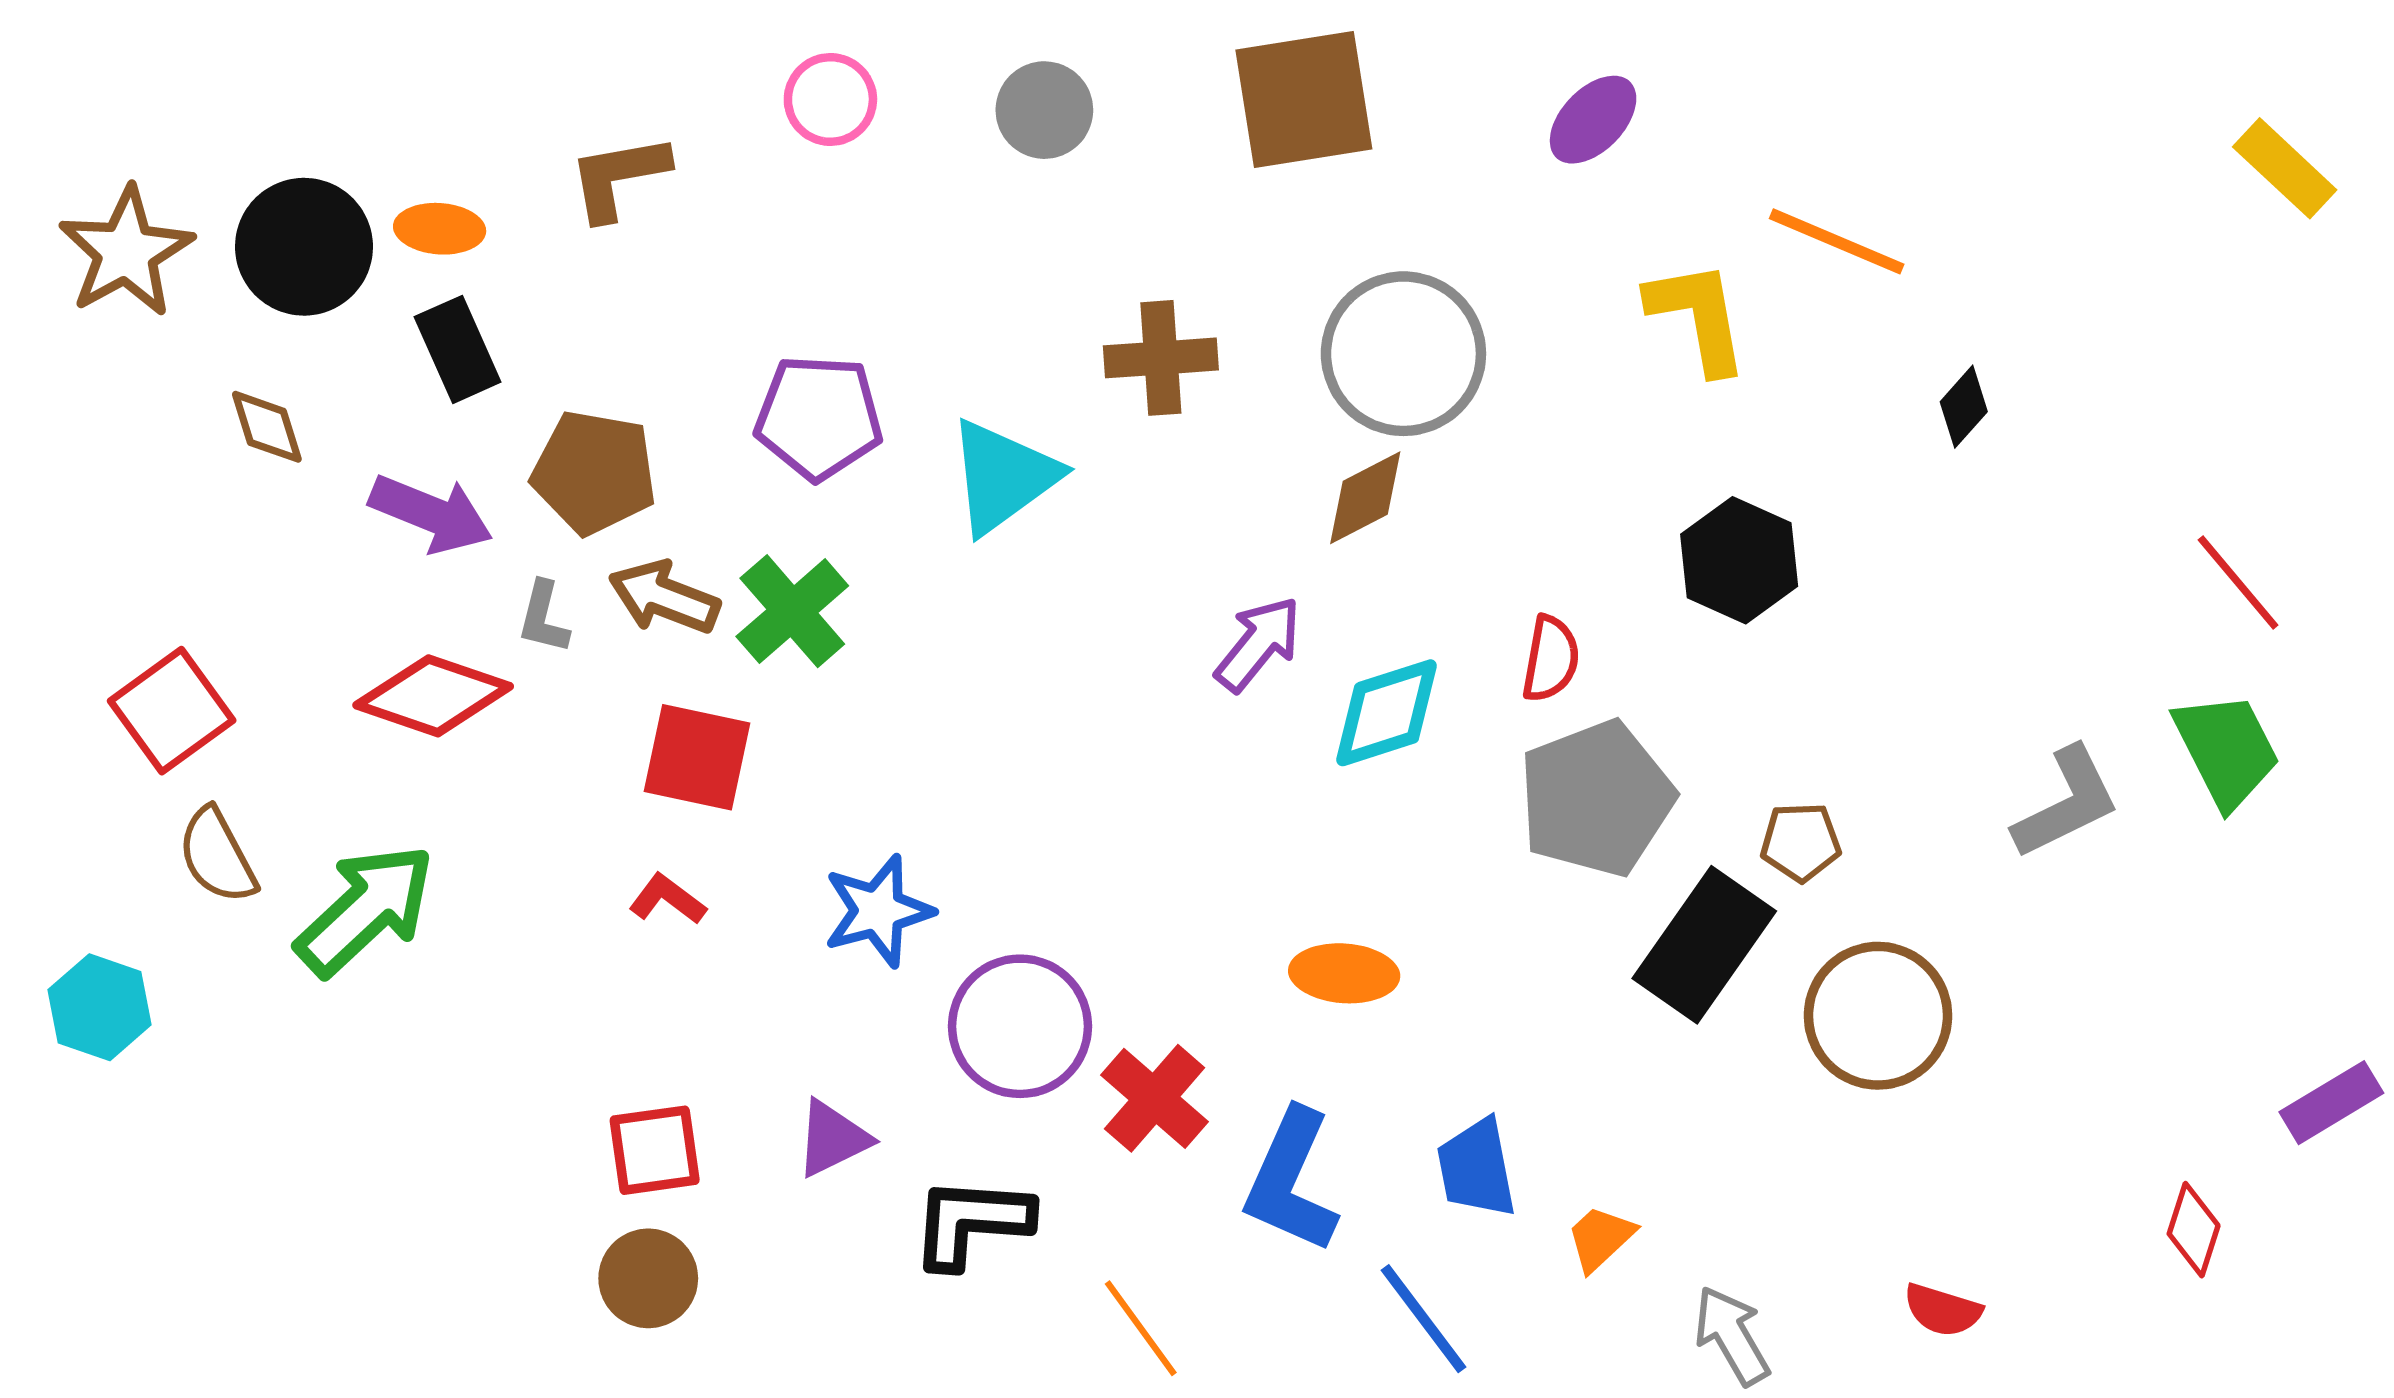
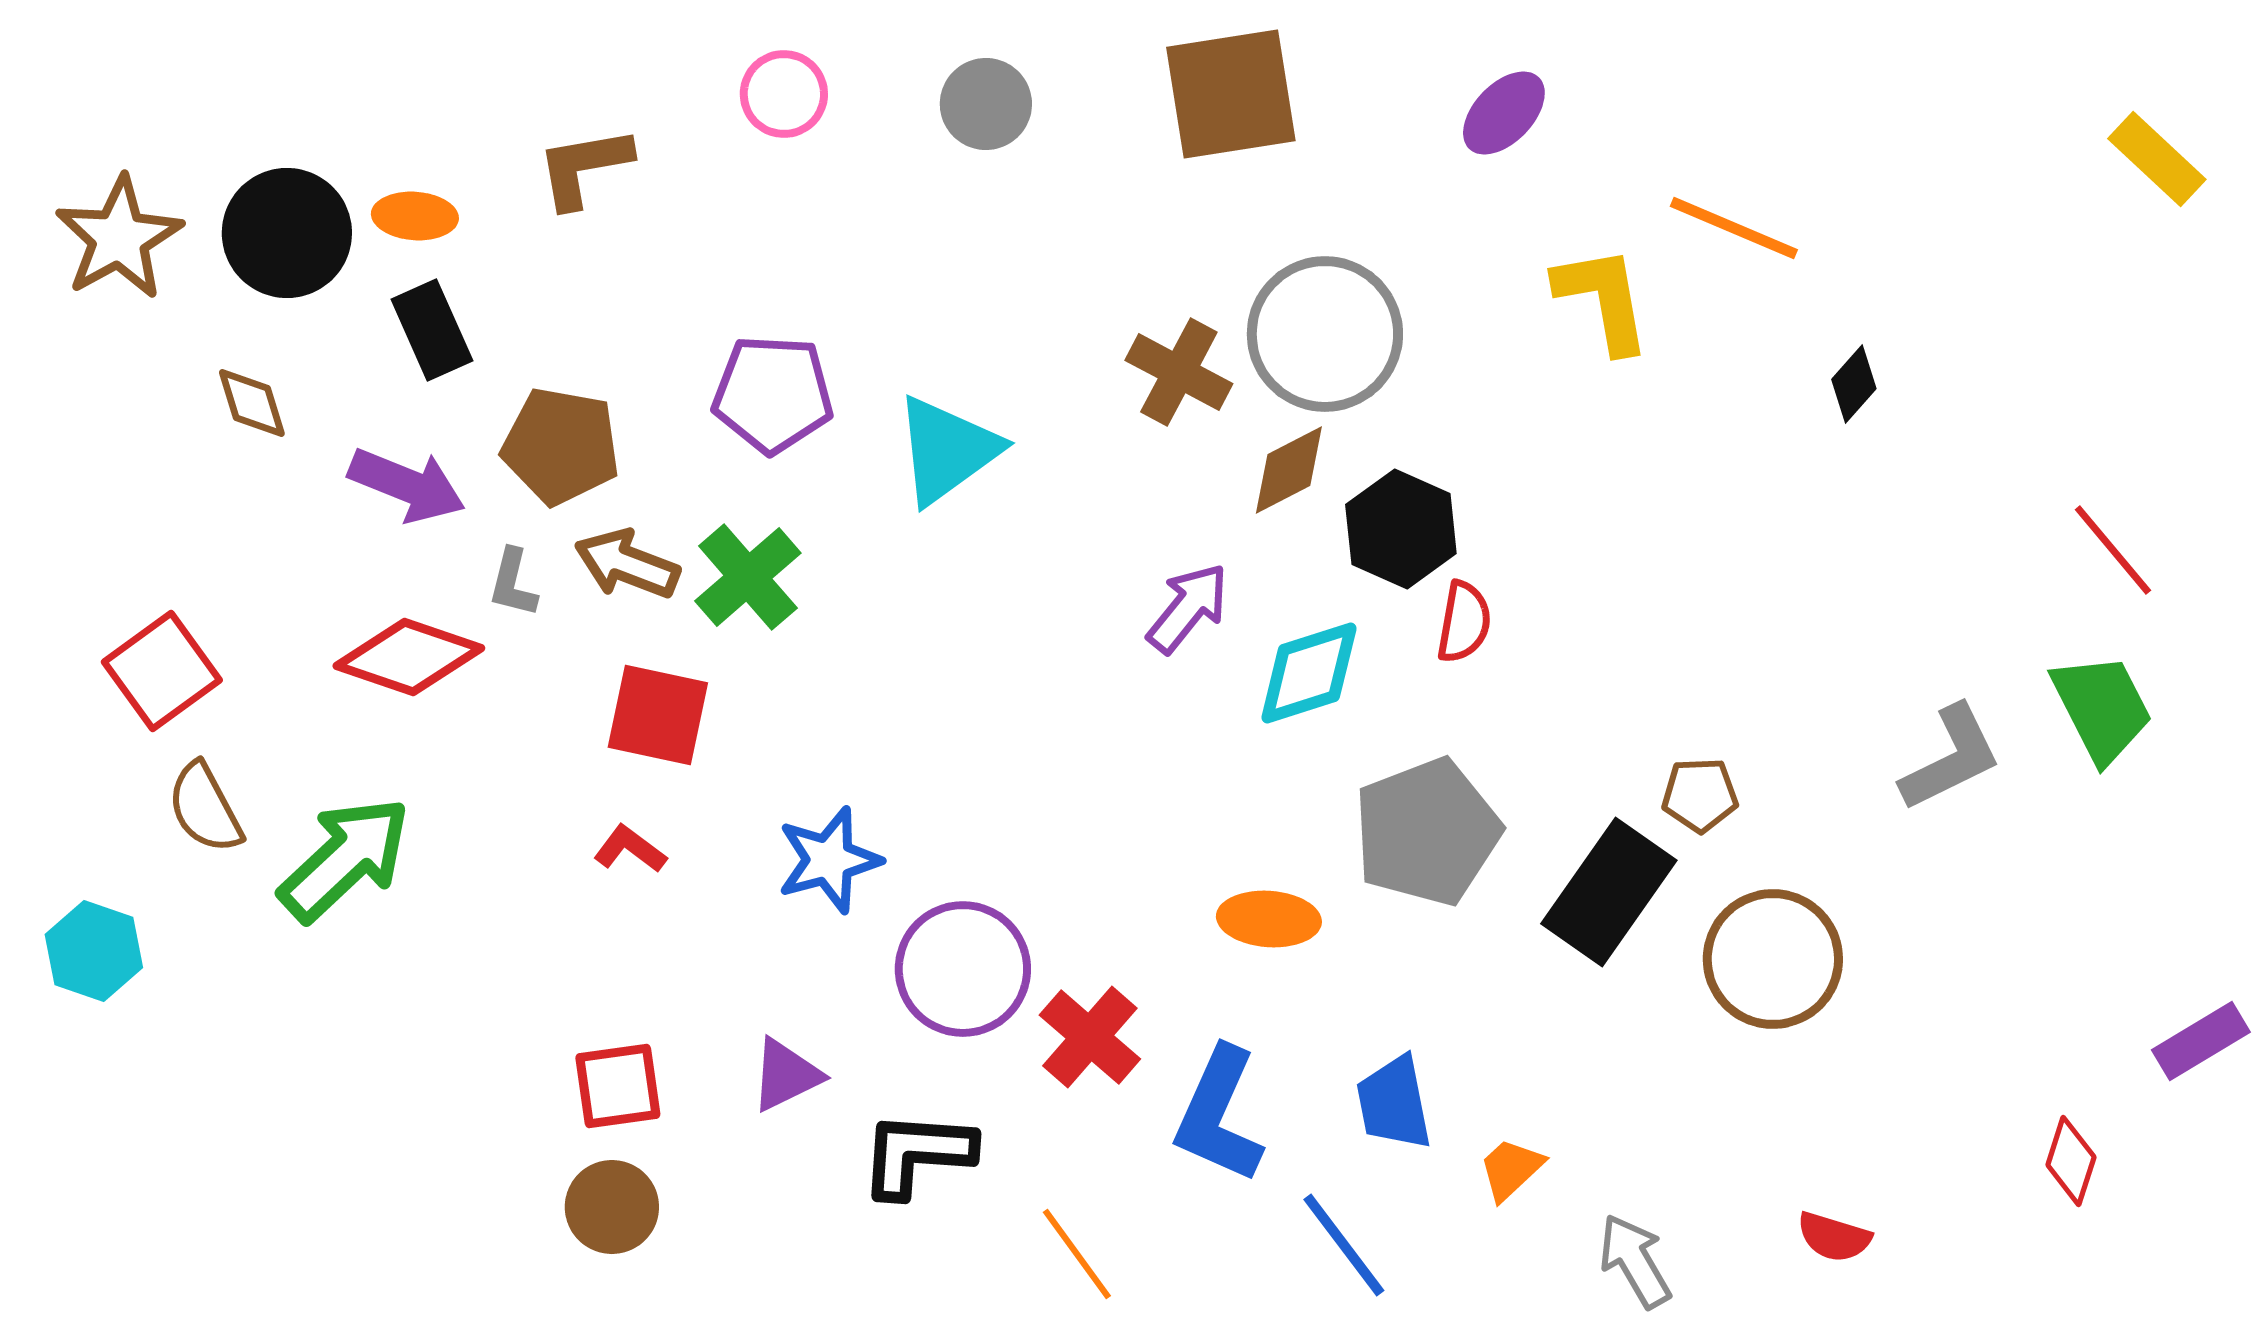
brown cross: (1161, 358) -> (1179, 372), moved, turned 32
black hexagon: (1739, 560) -> (1401, 529), moved
gray pentagon: (1596, 799) -> (1427, 832), moved

